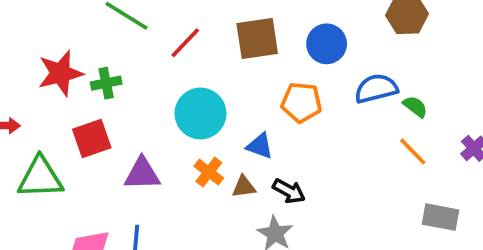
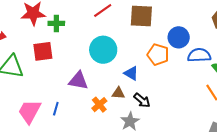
blue circle: (327, 44) -> (179, 37), moved
orange cross: (209, 172) -> (99, 105), moved
purple triangle: (142, 174) -> (78, 81), moved

